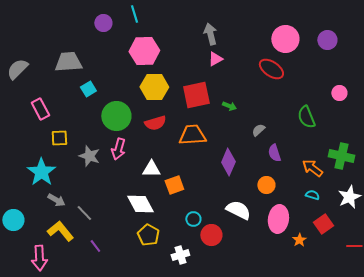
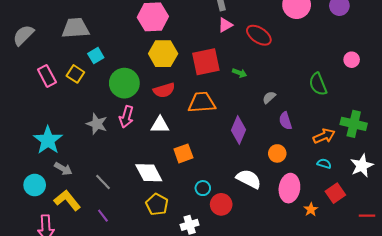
red ellipse: (271, 69) -> (259, 35), moved
yellow square: (59, 138) -> (75, 74), moved, turned 36
orange arrow: (312, 168) -> (324, 136), turned 120
white triangle: (151, 169) -> (160, 125), moved
gray line: (84, 213) -> (103, 182), moved
cyan circle: (13, 220) -> (35, 185), moved

